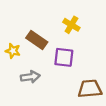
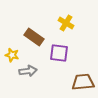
yellow star: (13, 51) -> (12, 55), moved

